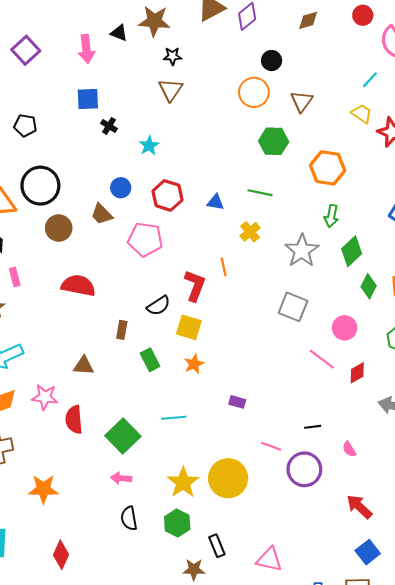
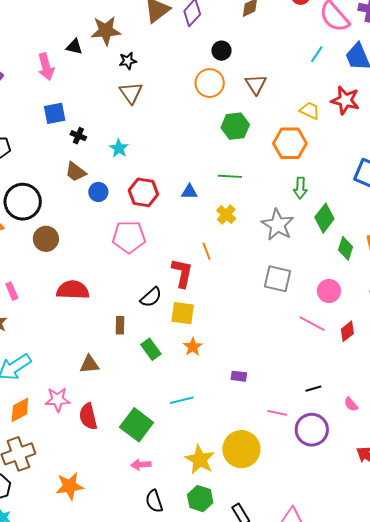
yellow trapezoid: (362, 114) -> (310, 111), moved
brown trapezoid: (102, 214) -> (76, 172), moved

